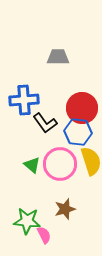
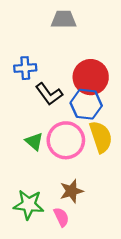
blue cross: (24, 100) -> (25, 68), size x0.7
pink semicircle: (44, 235) -> (61, 217), moved

